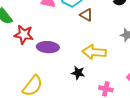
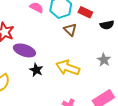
black star: (78, 73) -> (36, 70), moved

